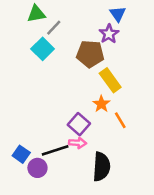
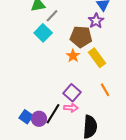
orange star: (101, 104) -> (73, 56), moved
black line: (55, 150) -> (53, 114), turned -40
purple circle: (37, 168) -> (39, 119), moved

